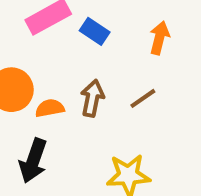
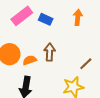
brown line: (143, 98) -> (86, 64), moved

